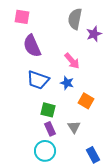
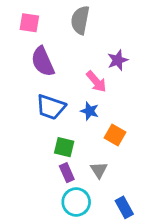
gray semicircle: (75, 19) -> (80, 20), moved
purple star: (94, 34) -> (118, 60), moved
cyan circle: (45, 151) -> (76, 202), moved

